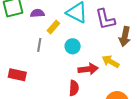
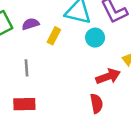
gray line: (39, 45) -> (26, 68), moved
cyan circle: (73, 46) -> (95, 38), moved

